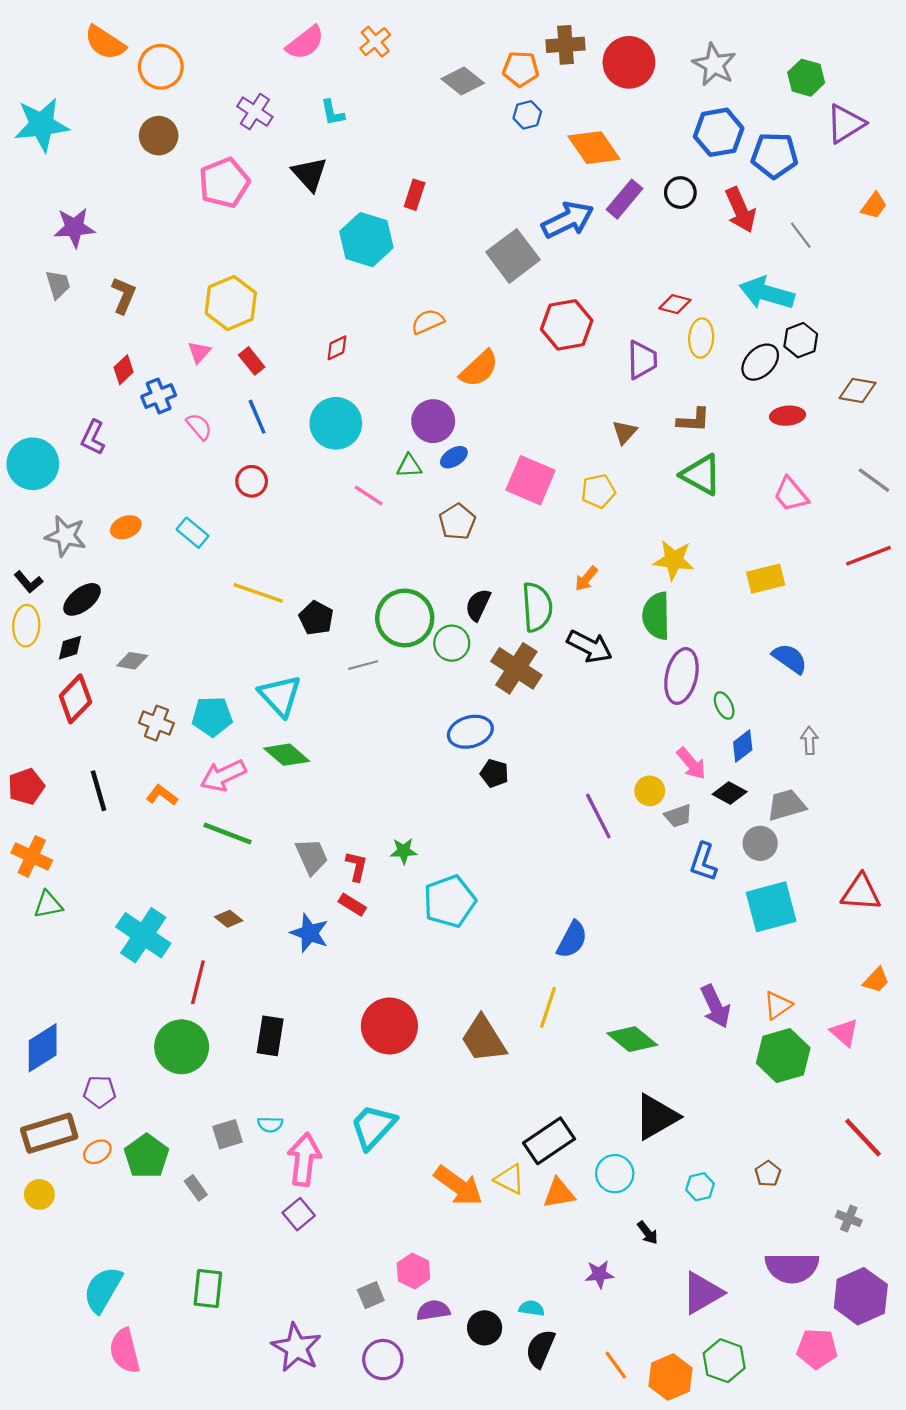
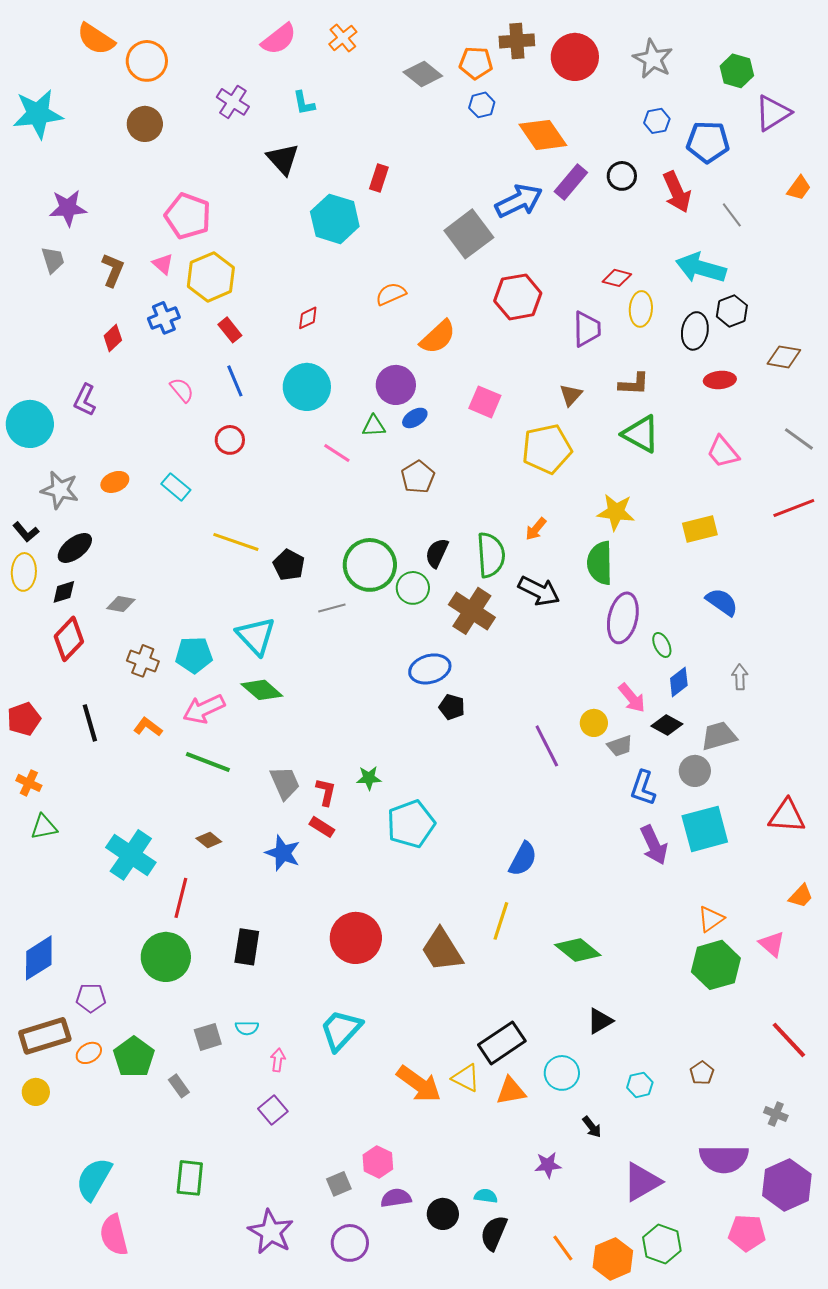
blue hexagon: (719, 132) -> (657, 121), size x0.6
pink pentagon: (224, 183) -> (188, 216), moved, turned -30
pink triangle: (199, 352) -> (163, 264), moved, turned -30
black ellipse: (760, 362) -> (695, 331), turned -36
blue cross: (159, 396) -> (164, 318), moved
pink square: (530, 480) -> (485, 402), moved, size x0.7
yellow pentagon: (598, 491) -> (547, 449), size x1.6
orange cross: (32, 856) -> (29, 783), size x0.7
purple arrow: (715, 1006) -> (654, 845), moved
black triangle: (656, 1117) -> (600, 1021), size x0.6
pink arrow: (304, 1159) -> (278, 1060), size x0.5

